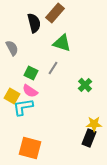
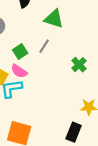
green square: (31, 73) -> (20, 52), turned 32
black rectangle: (89, 138) -> (74, 132), moved

